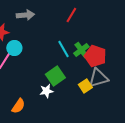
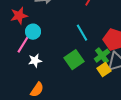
green cross: (81, 50) -> (102, 56), moved
white star: (46, 91) -> (35, 61), moved

